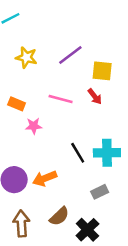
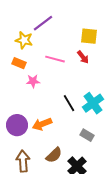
purple line: (70, 55) -> (43, 23), moved
yellow star: (26, 57) -> (24, 40), moved
cyan cross: (107, 153) -> (93, 103), turned -35
gray rectangle: (100, 192) -> (87, 135), turned 56

